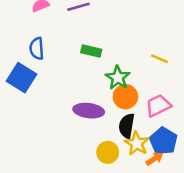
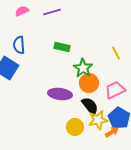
yellow line: (160, 59) -> (116, 53), turned 40
black semicircle: (127, 126) -> (90, 106), turned 132
yellow star: (137, 144) -> (98, 120), turned 30

